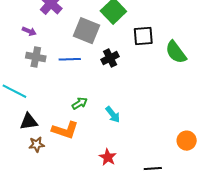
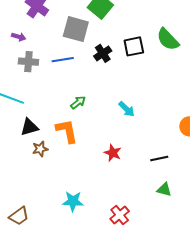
black square: (143, 36) -> (134, 46), moved
cyan arrow: (113, 114) -> (127, 109), moved
orange L-shape: (65, 130) -> (67, 131), turned -112

